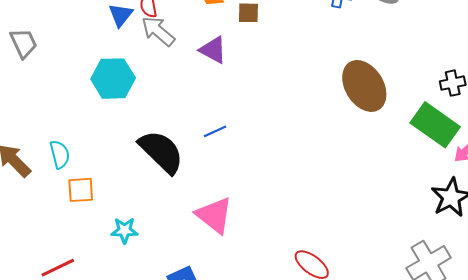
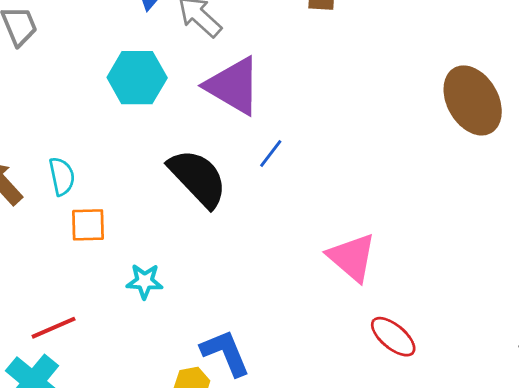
purple triangle: (213, 50) -> (233, 86), moved, size x1.6
blue line: (215, 131) -> (271, 154), turned -30
pink triangle: (214, 215) -> (352, 257), moved

